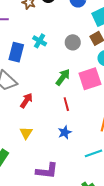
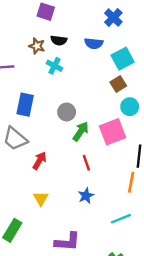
cyan cross: (40, 41) -> (54, 66), moved
gray circle: (73, 42) -> (67, 112), moved

